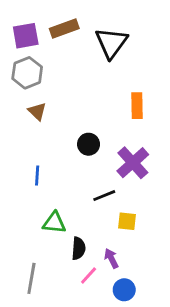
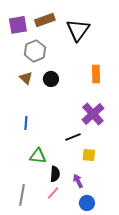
gray hexagon: (27, 73) -> (35, 51), moved
black circle: (89, 144) -> (51, 79), moved
pink line: (89, 276) -> (53, 193), moved

